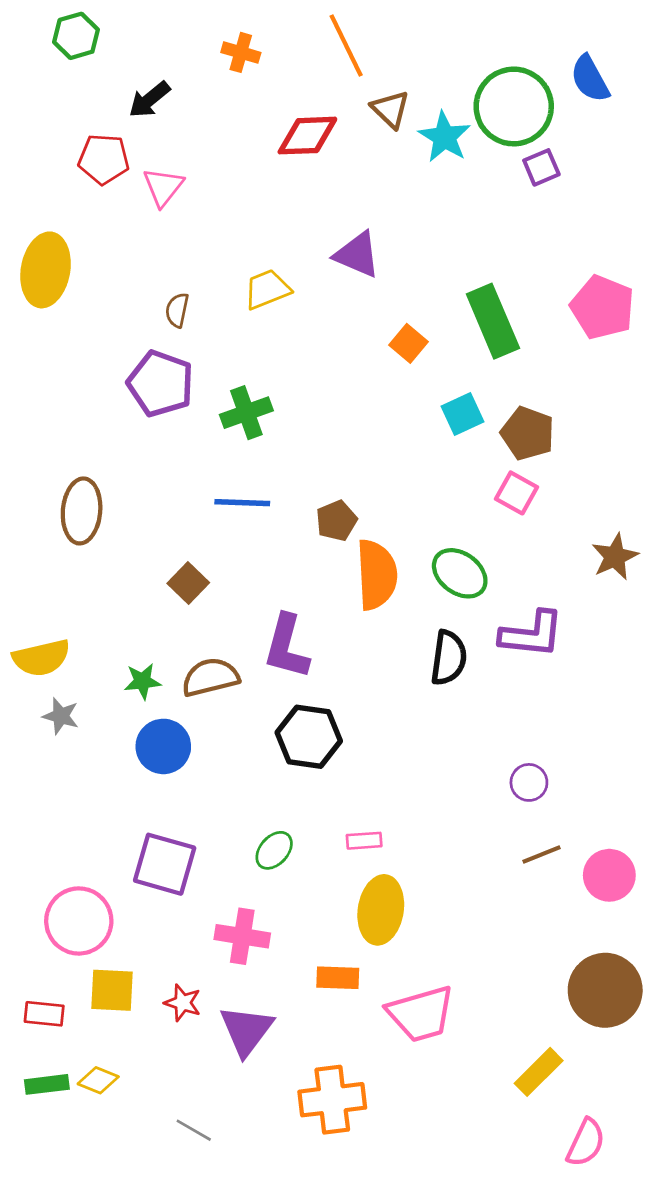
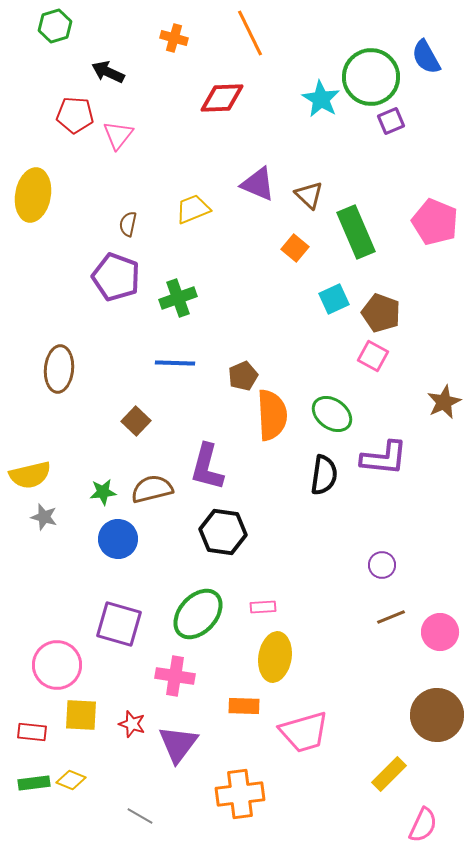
black arrow: (149, 100) -> (108, 72), turned 64
brown triangle: (390, 109) -> (309, 195), moved
green ellipse: (274, 850) -> (198, 614), size x1.8

